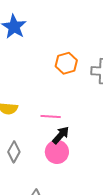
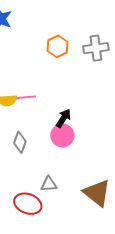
pink line: (51, 117) -> (26, 97), moved

